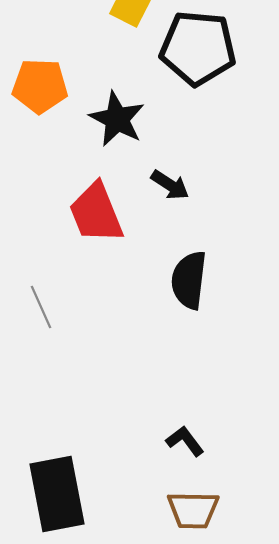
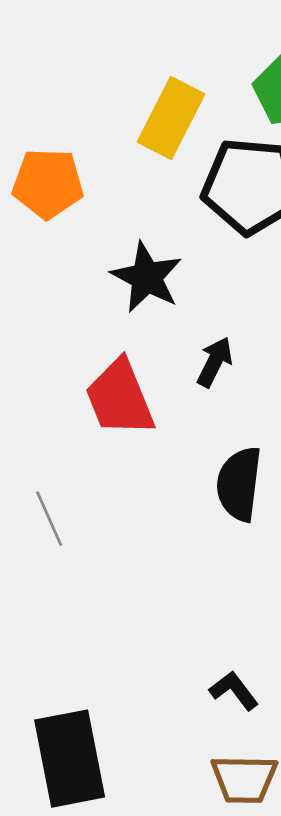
orange pentagon: (40, 86) -> (48, 184), moved
black arrow: (170, 185) -> (215, 362), turned -96

